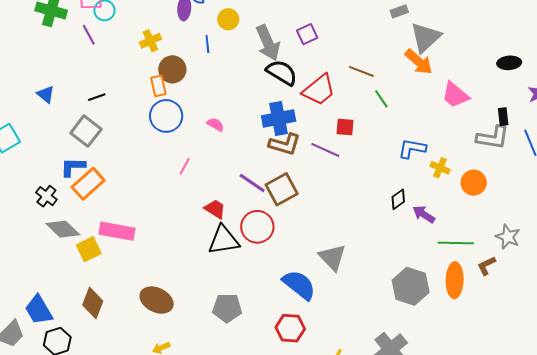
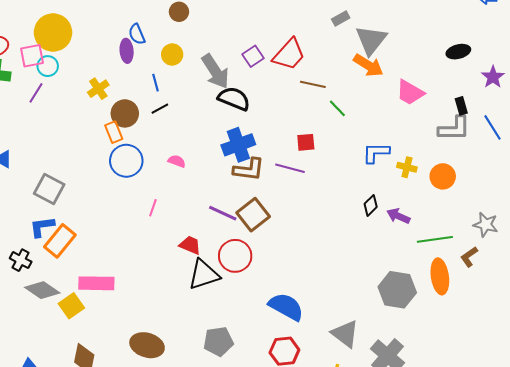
purple line: (89, 35) -> (36, 93), turned 70
red trapezoid: (319, 90) -> (289, 54), moved
black line: (97, 97) -> (160, 109), moved
gray triangle: (332, 257) -> (345, 334), moved

